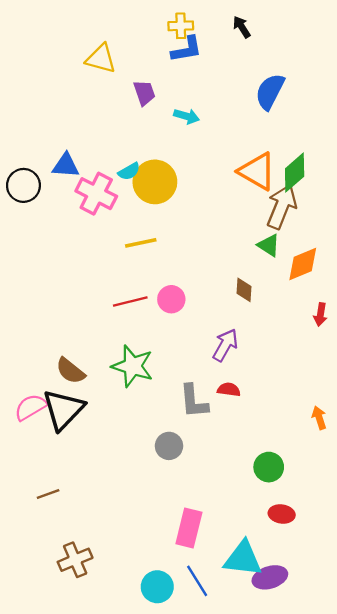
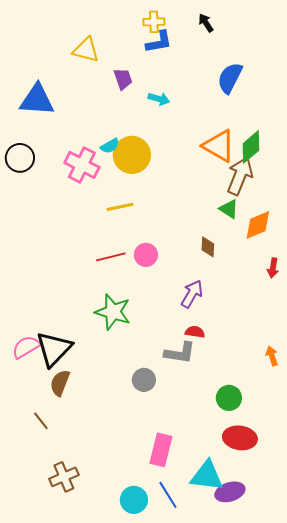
blue triangle: (66, 165) -> (37, 100), moved, size x1.5
brown semicircle: (70, 371) -> (60, 383), moved, turned 72
gray L-shape: (194, 401) -> (180, 353), moved, turned -76
brown line: (48, 494) -> (41, 421), turned 72
red ellipse: (282, 514) -> (240, 438), size x1.5

